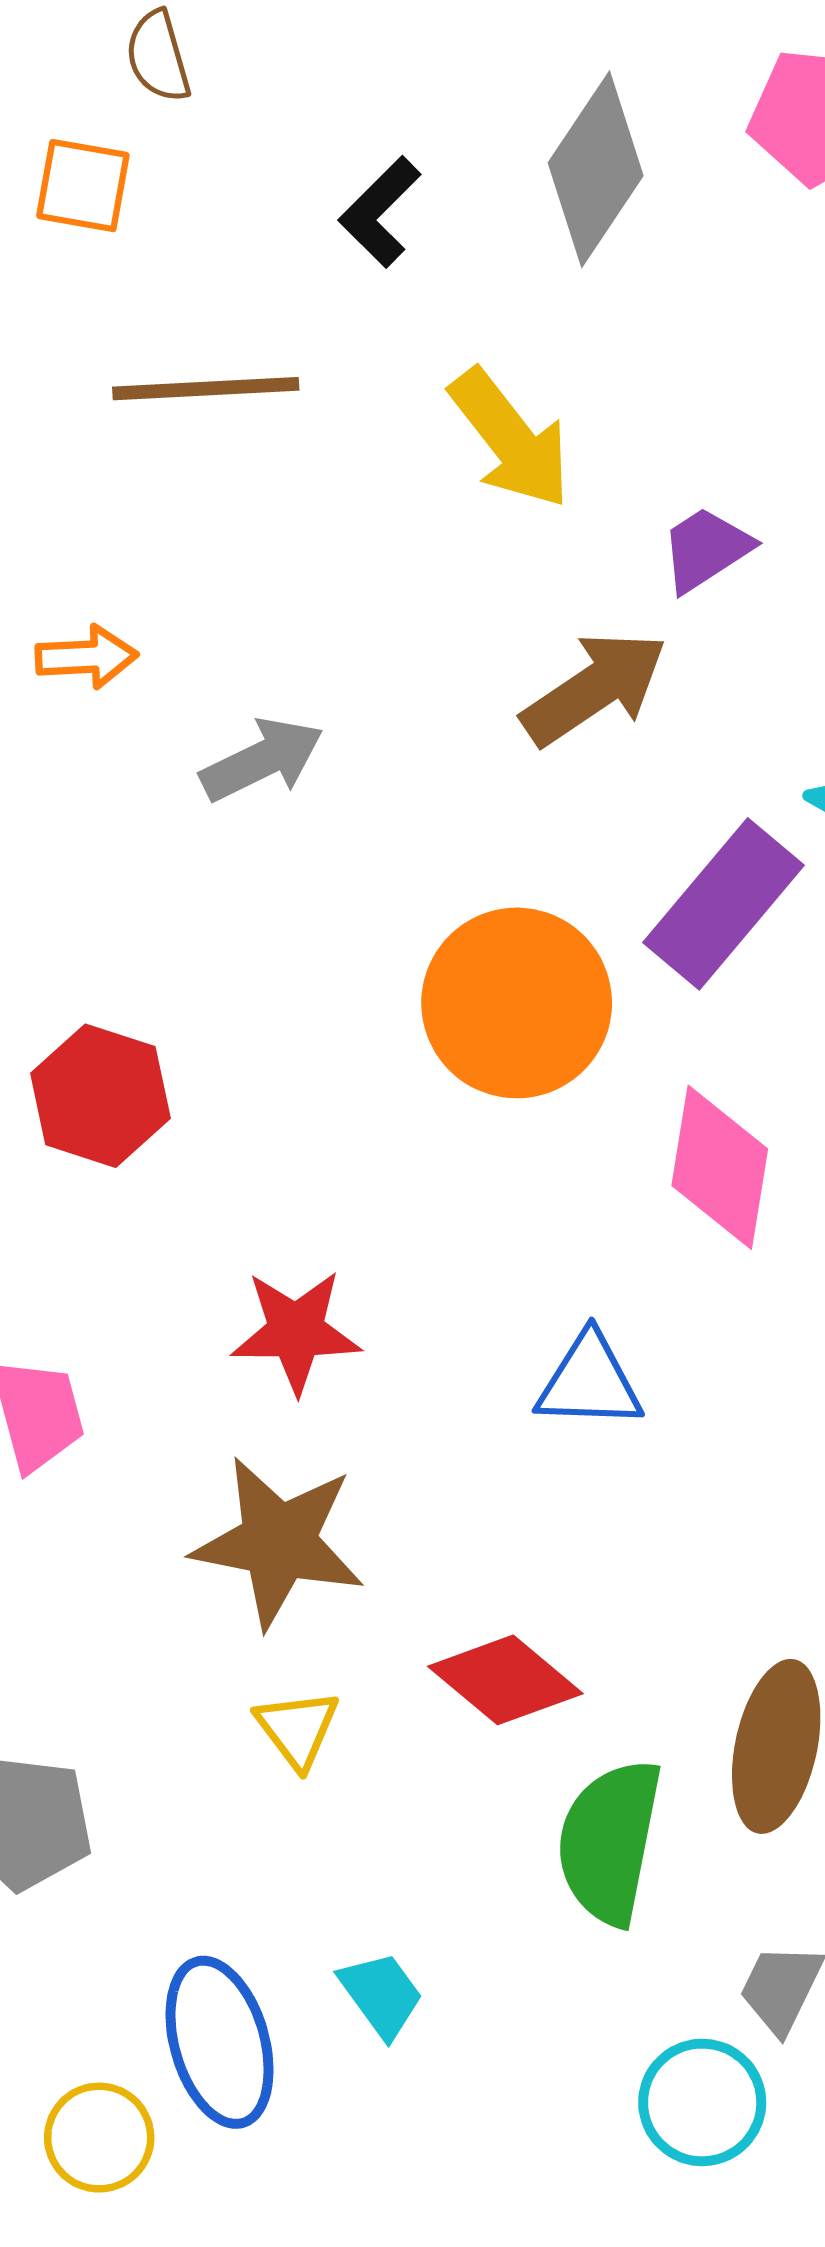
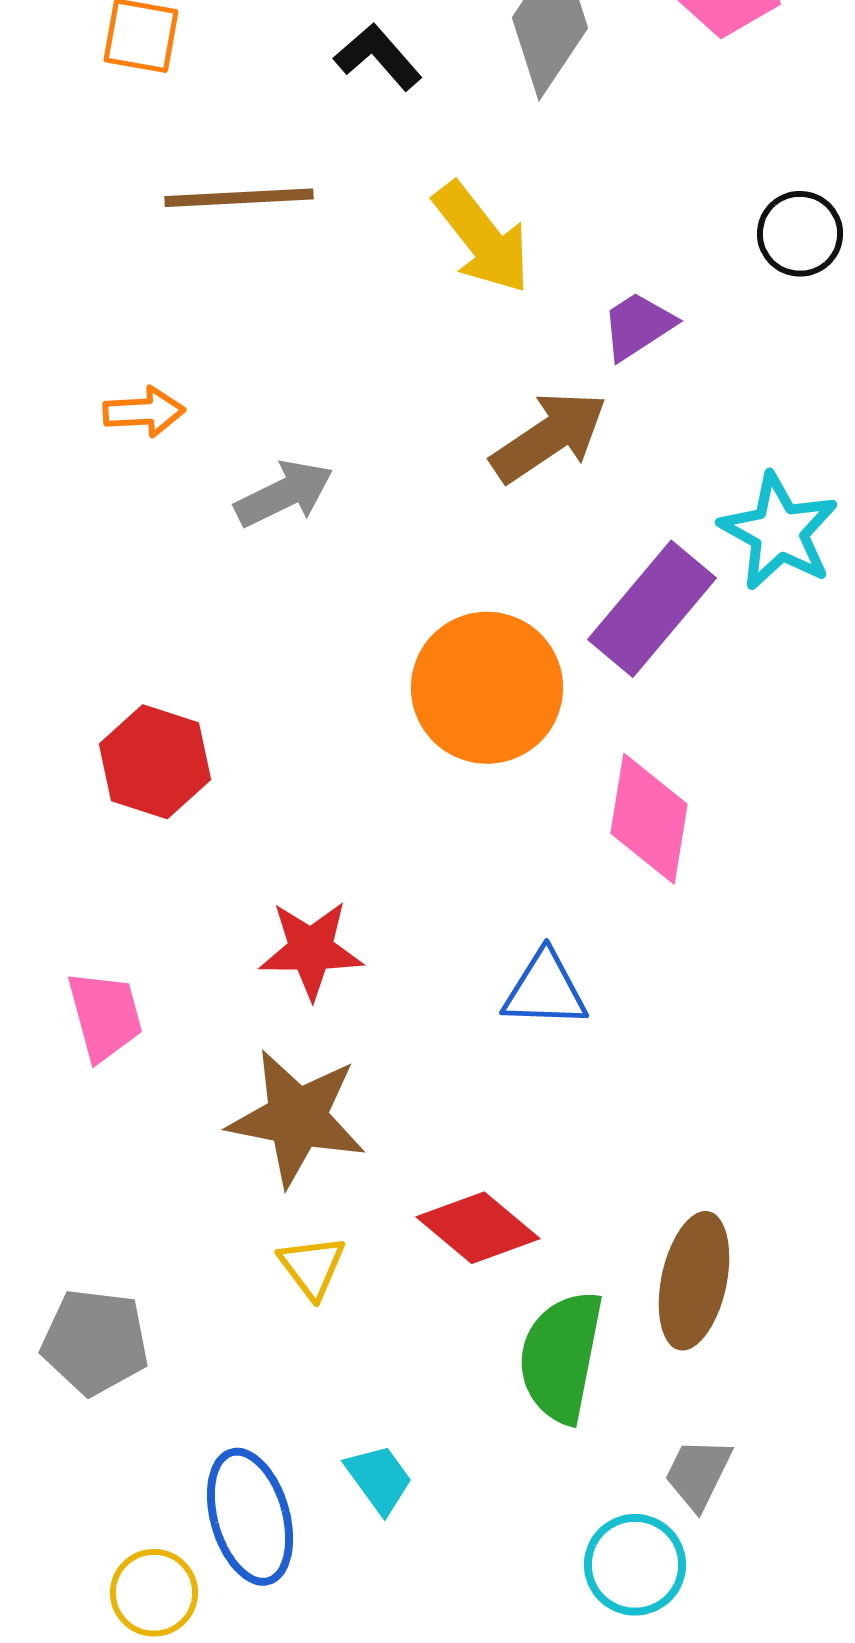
black L-shape: (380, 212) -> (378, 57), turned 94

